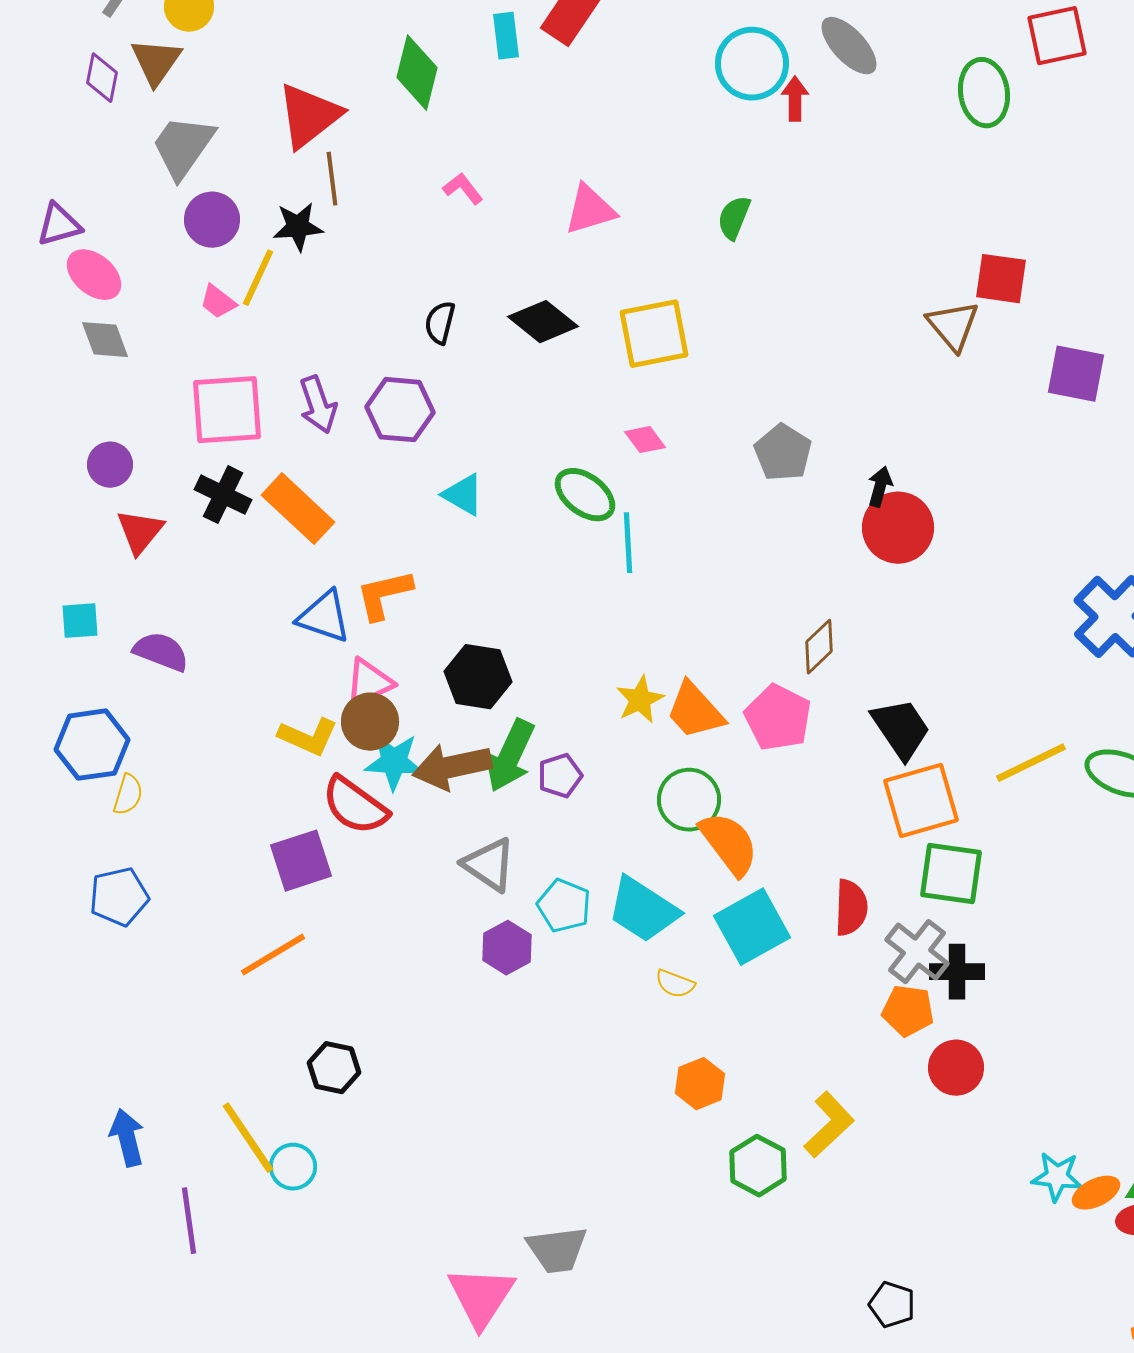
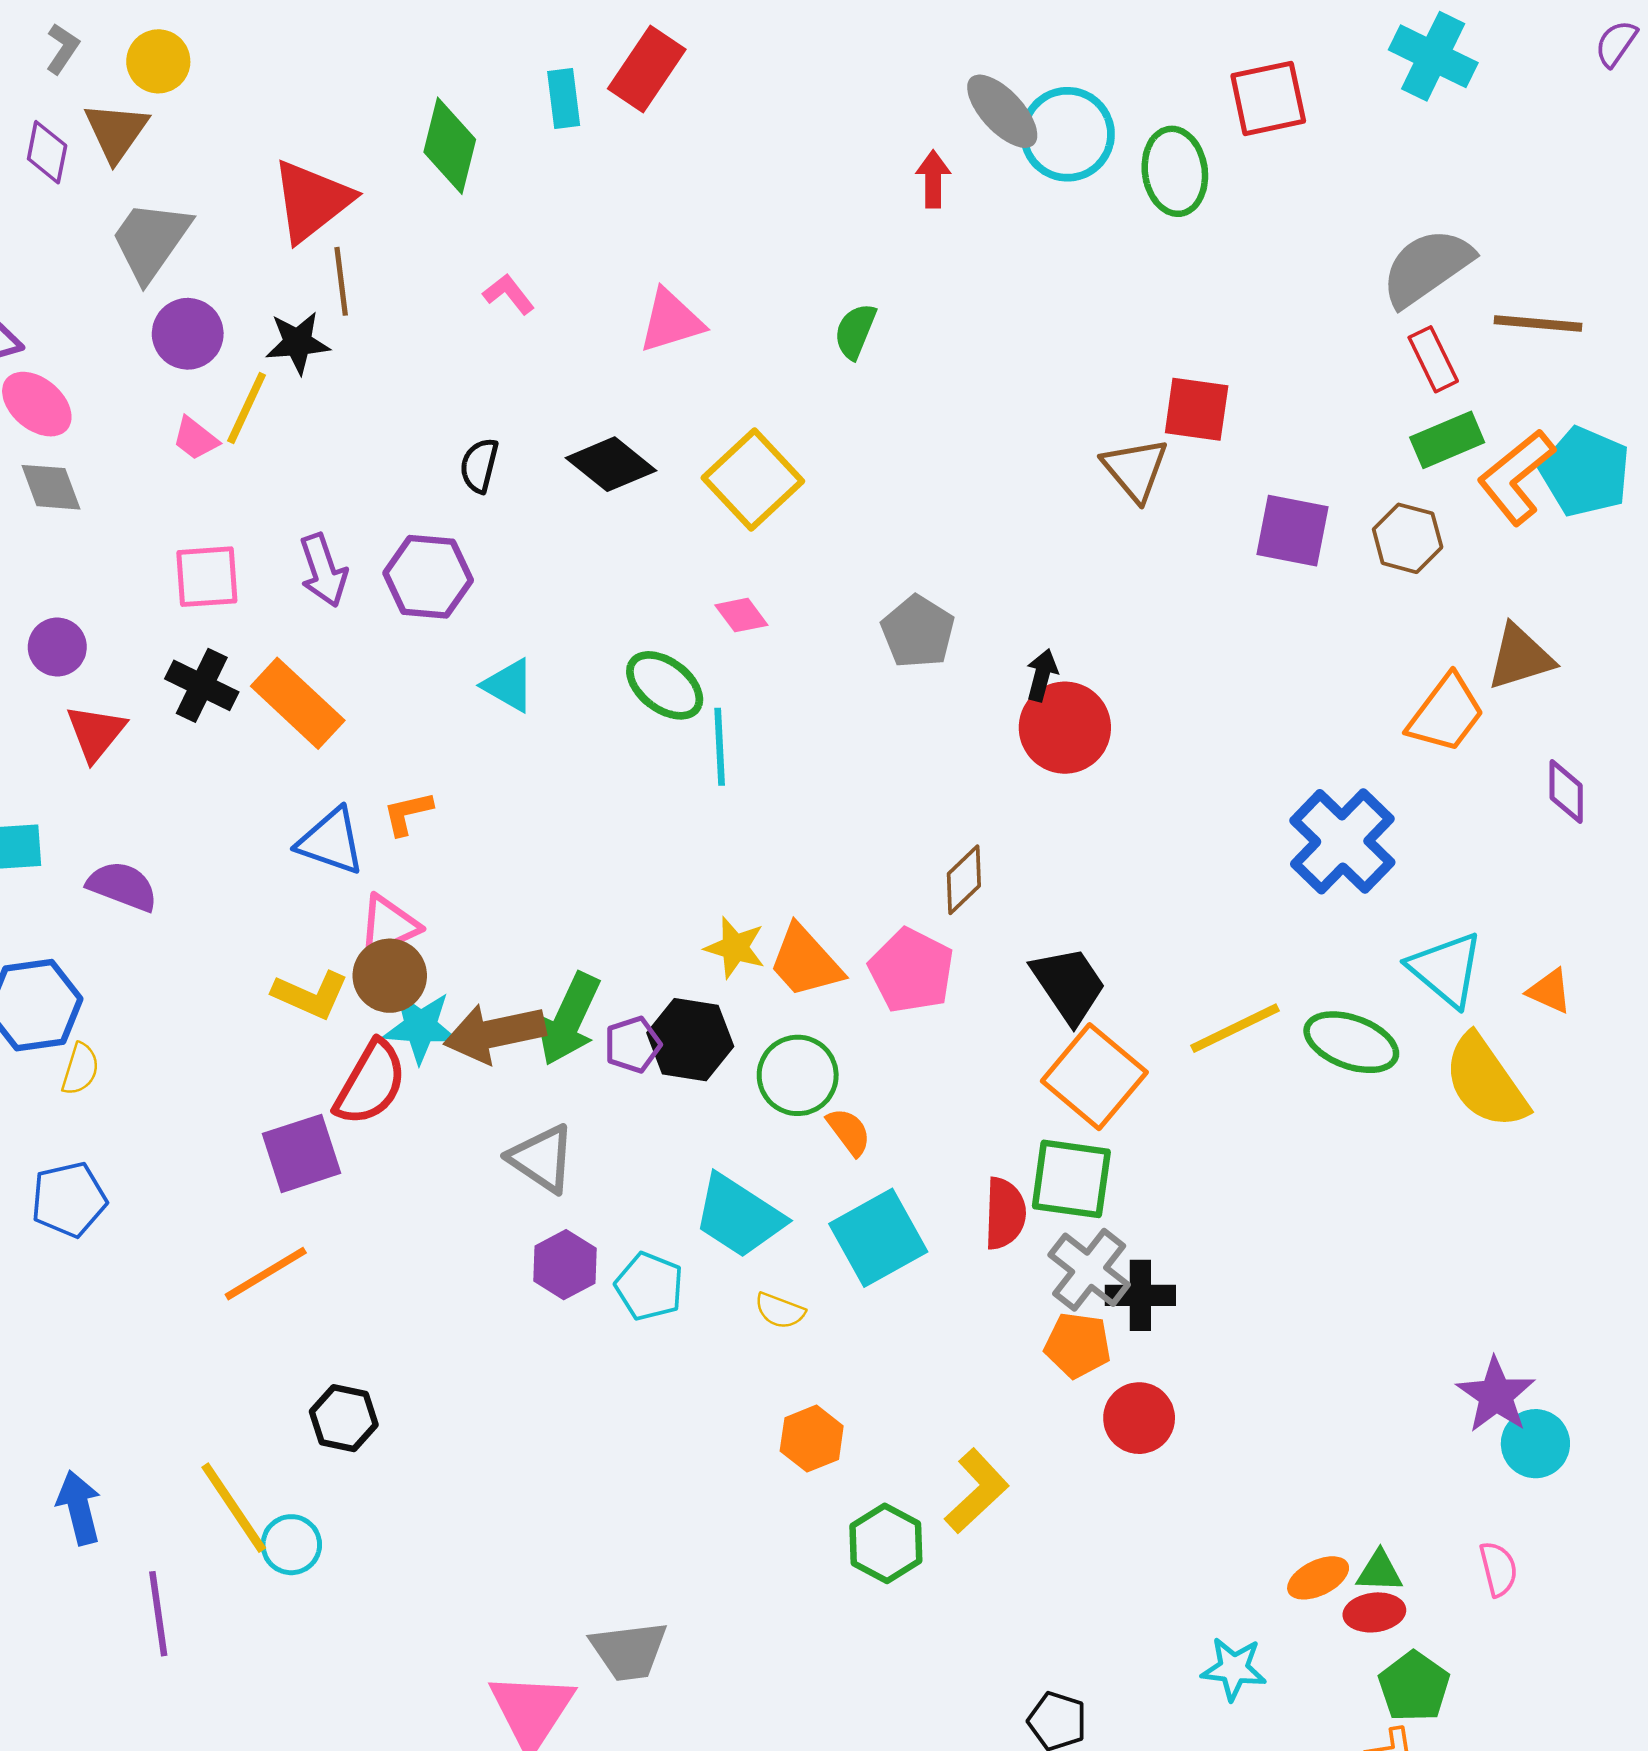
cyan circle: (752, 64) -> (1067, 134), moved
yellow square: (654, 334) -> (753, 480), turned -32
pink square: (227, 410) -> (207, 577), size x0.7
orange L-shape: (384, 595) -> (408, 813), size x0.7
black hexagon: (478, 677) -> (690, 1040), moved
yellow star: (640, 700) -> (735, 948), turned -30
orange square: (921, 801) -> (1094, 1077), turned -34
red semicircle: (355, 806) -> (371, 1083), turned -96
orange semicircle: (729, 844) -> (849, 1132), size x0.6
green square: (951, 874) -> (1071, 1179), moved
cyan pentagon: (564, 906) -> (649, 1286), moved
cyan star: (1057, 1177) -> (1234, 1669), moved

